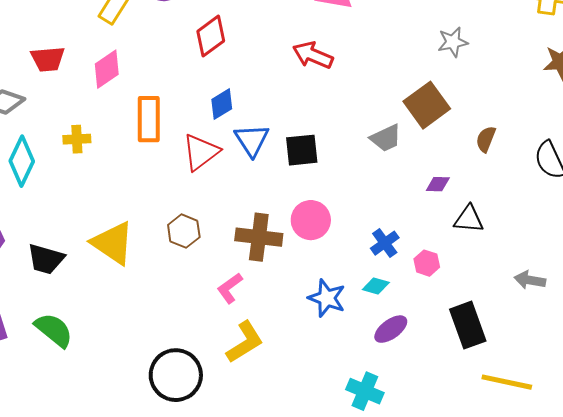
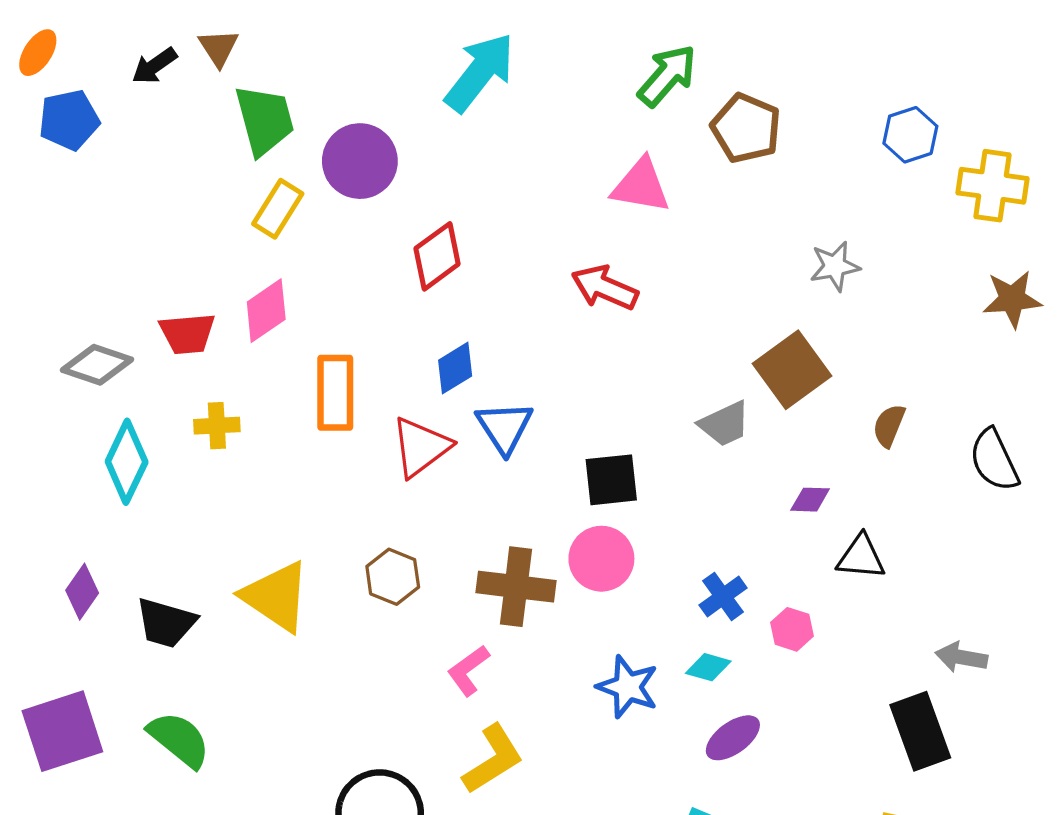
red trapezoid: (48, 59) -> (187, 334), moved
black square: (302, 150) -> (611, 480), moved
black rectangle: (468, 325) -> (920, 731), moved

